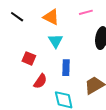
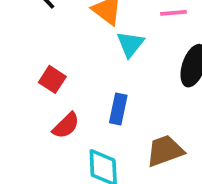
cyan triangle: (56, 41) -> (130, 44), moved

